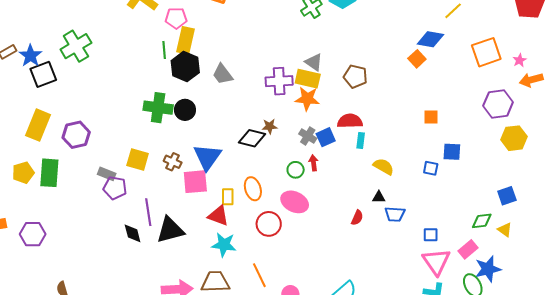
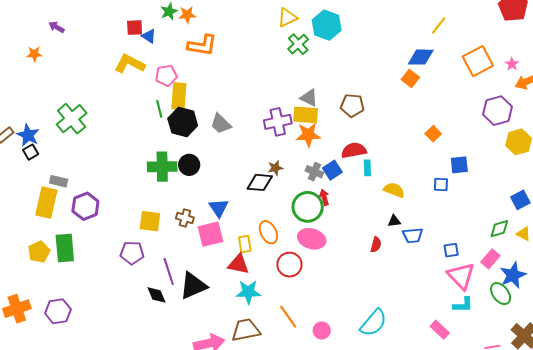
black square: (43, 74) -> (31, 152), moved, size x0.6
orange square: (431, 117) -> (433, 134), turned -35
blue triangle: (207, 157) -> (219, 208), size x0.7
green circle: (296, 170) -> (308, 207), size x1.8
gray rectangle: (107, 174) -> (59, 181), moved

